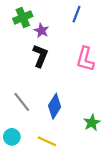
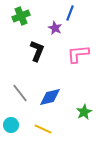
purple star: (41, 31) -> (55, 28), moved
pink L-shape: (85, 59) -> (78, 54), turned 70
blue diamond: (55, 106) -> (50, 97), turned 45

